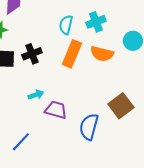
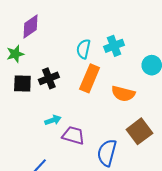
orange semicircle: (102, 54) -> (123, 94), moved

